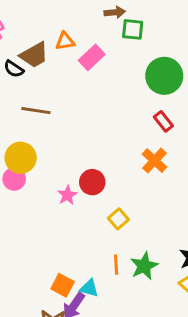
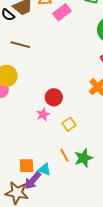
pink star: (67, 195) -> (43, 114), moved
orange line: (116, 265) -> (64, 155), turned -32
orange square: (63, 285) -> (27, 166), turned -35

